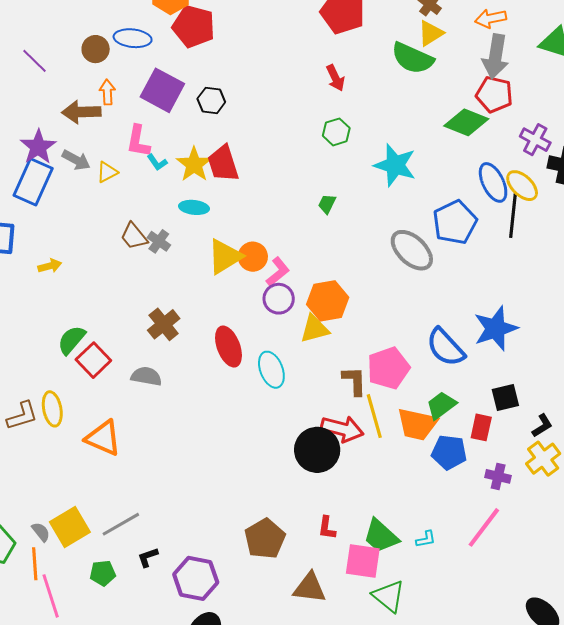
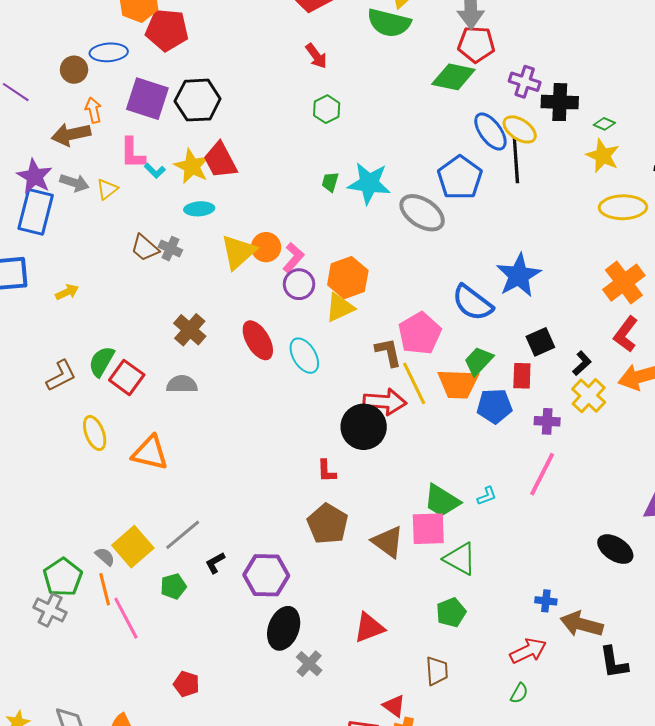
black hexagon: (211, 100) -> (198, 100), size x1.6
cyan star: (395, 165) -> (369, 183), moved
brown L-shape: (22, 416) -> (61, 376), moved
red L-shape: (327, 528) -> (327, 471), moved
brown triangle: (310, 588) -> (388, 542), moved, turned 39

